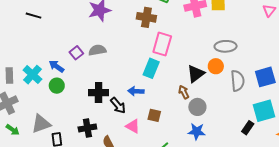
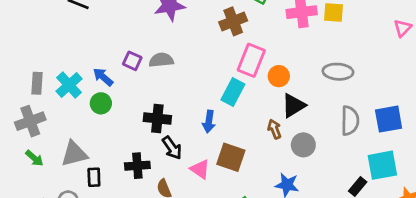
brown cross: (146, 17) -> (233, 21), turned -36
purple square: (76, 53) -> (132, 61), turned -32
orange circle: (216, 66) -> (279, 76), moved
blue arrow: (136, 91) -> (209, 122), turned -91
black arrow: (118, 105) -> (172, 148), moved
gray circle: (197, 107) -> (303, 145), moved
brown square: (154, 115) -> (231, 157), size x1.5

